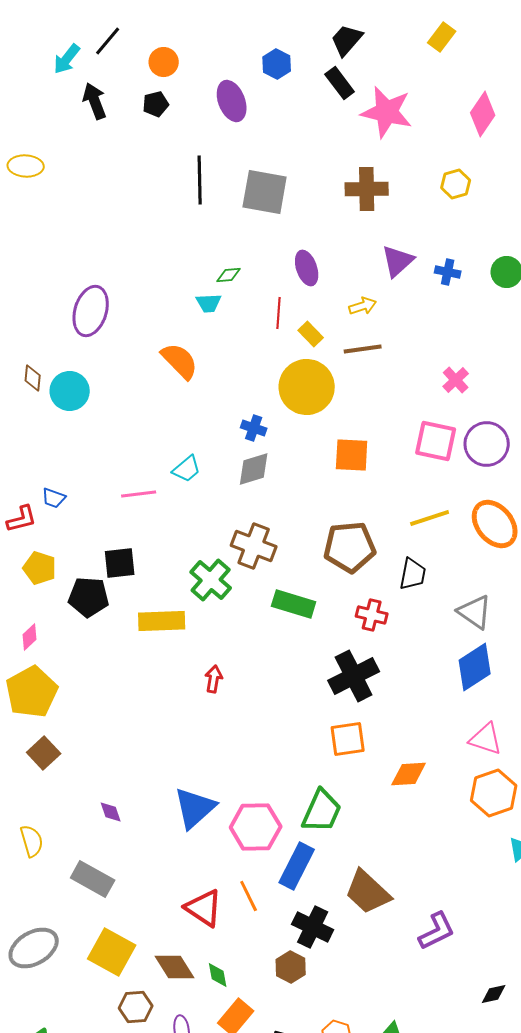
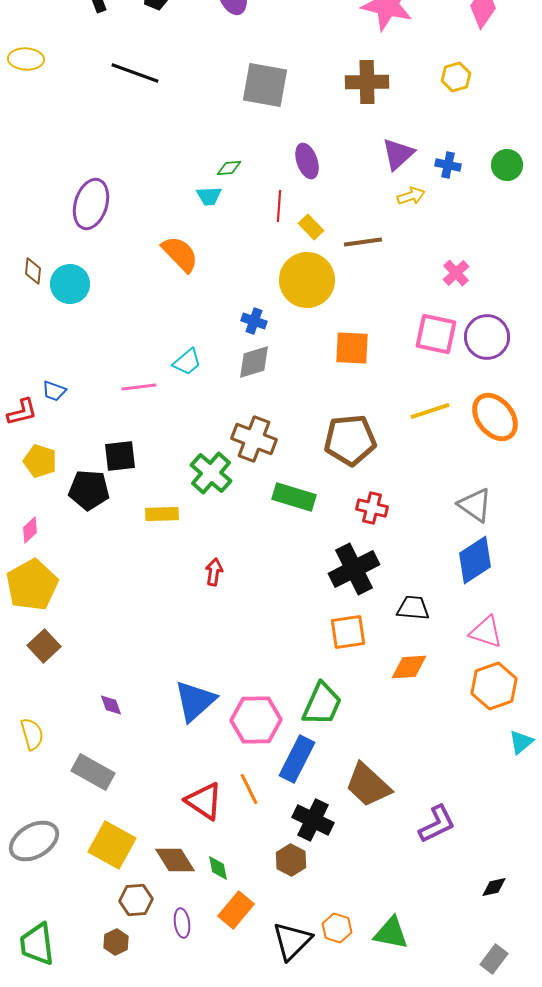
black line: (200, 180) -> (135, 73), moved, turned -69
yellow arrow: (363, 306) -> (411, 196), moved
black trapezoid: (413, 574) -> (413, 608), moved, turned -96
yellow rectangle: (162, 621) -> (162, 514), size x0.7

